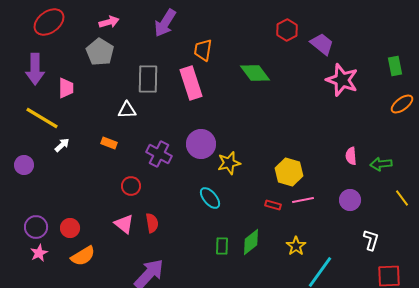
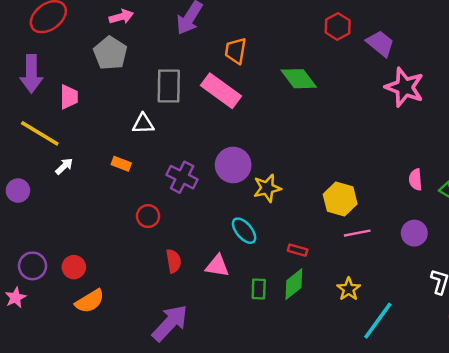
pink rectangle: (191, 83) -> (221, 91), turned -36
red rectangle: (273, 205) -> (298, 250), moved
pink triangle: (124, 224) -> (217, 266), moved, turned -30
pink star: (39, 253) -> (16, 298), moved

